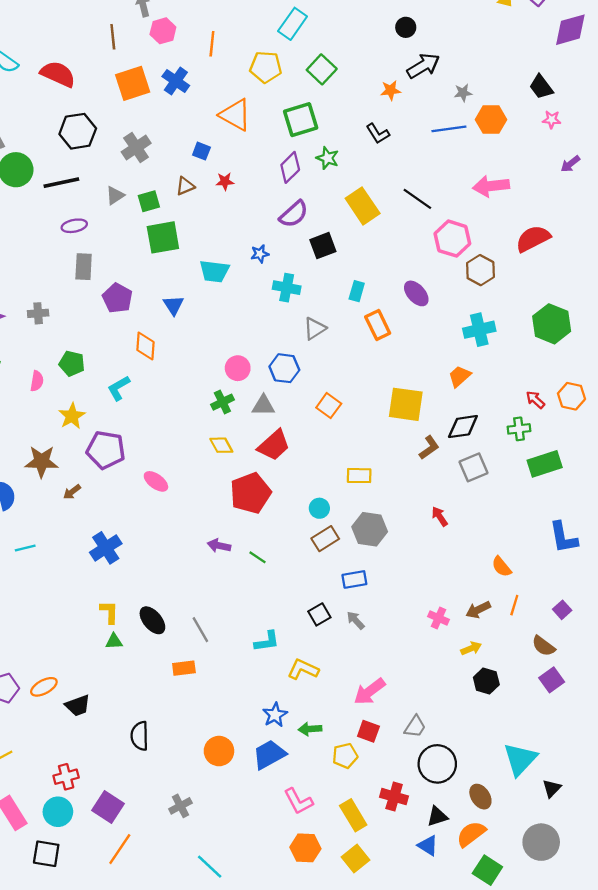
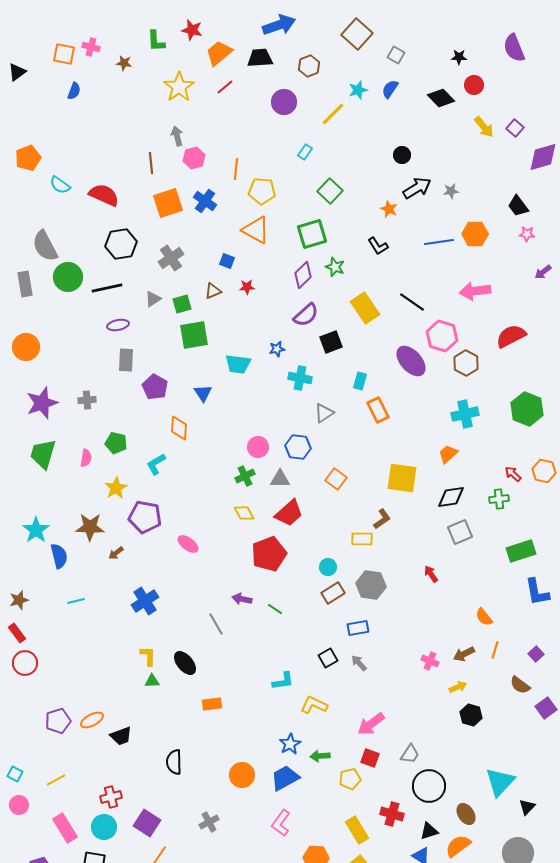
cyan rectangle: (293, 24) -> (305, 152), size x0.6
yellow pentagon: (266, 67) -> (262, 191), moved
orange star: (391, 90) -> (389, 209), turned 30
gray star: (463, 93) -> (451, 191), moved
purple ellipse: (416, 293) -> (411, 361), moved, size x1.4
brown L-shape: (429, 448) -> (382, 519), moved
green rectangle: (545, 464) -> (521, 551), moved
gray line: (200, 630) -> (216, 624), moved
purple square: (552, 680) -> (546, 708), moved
pink L-shape: (298, 801) -> (281, 823), moved, turned 64

